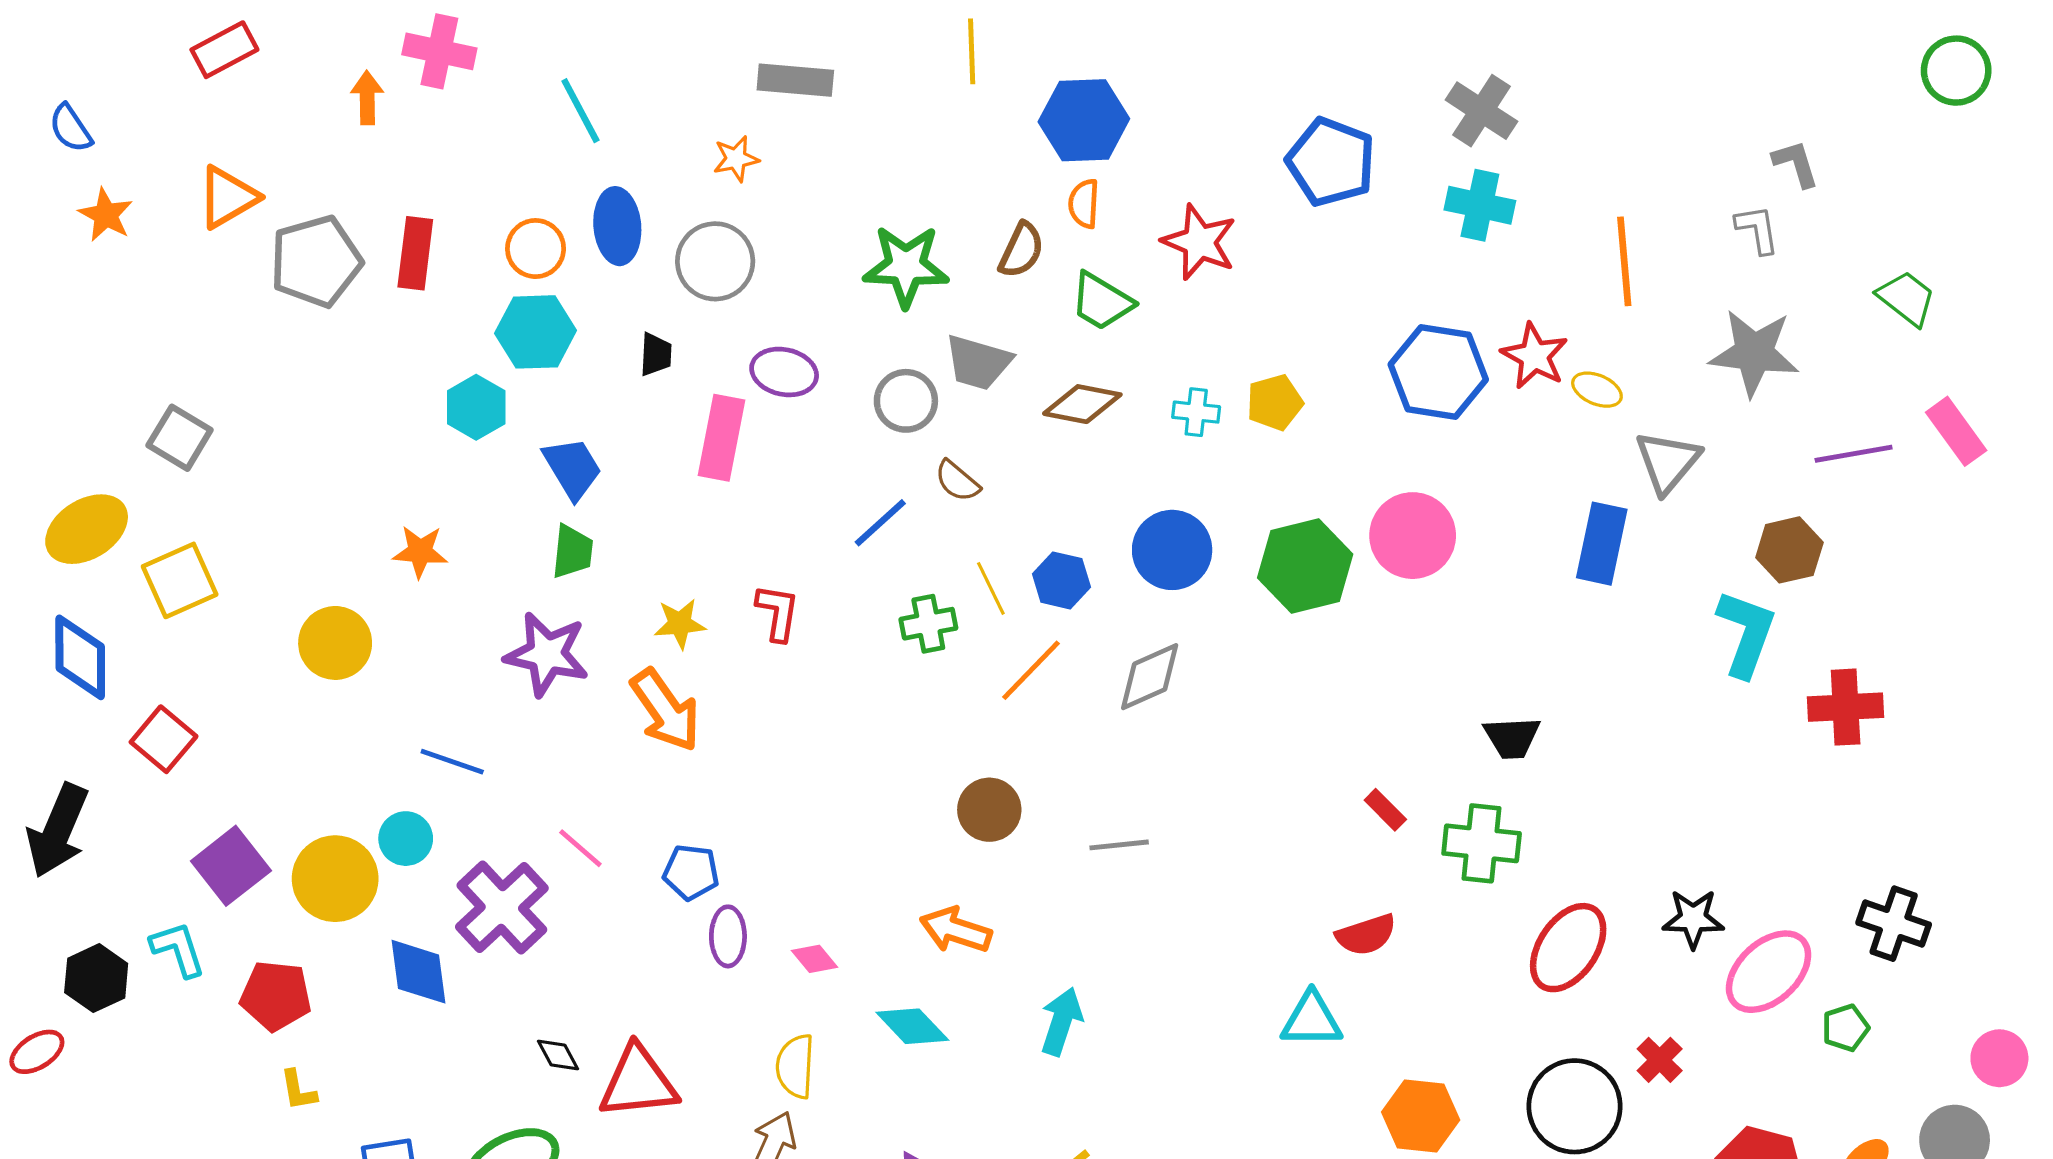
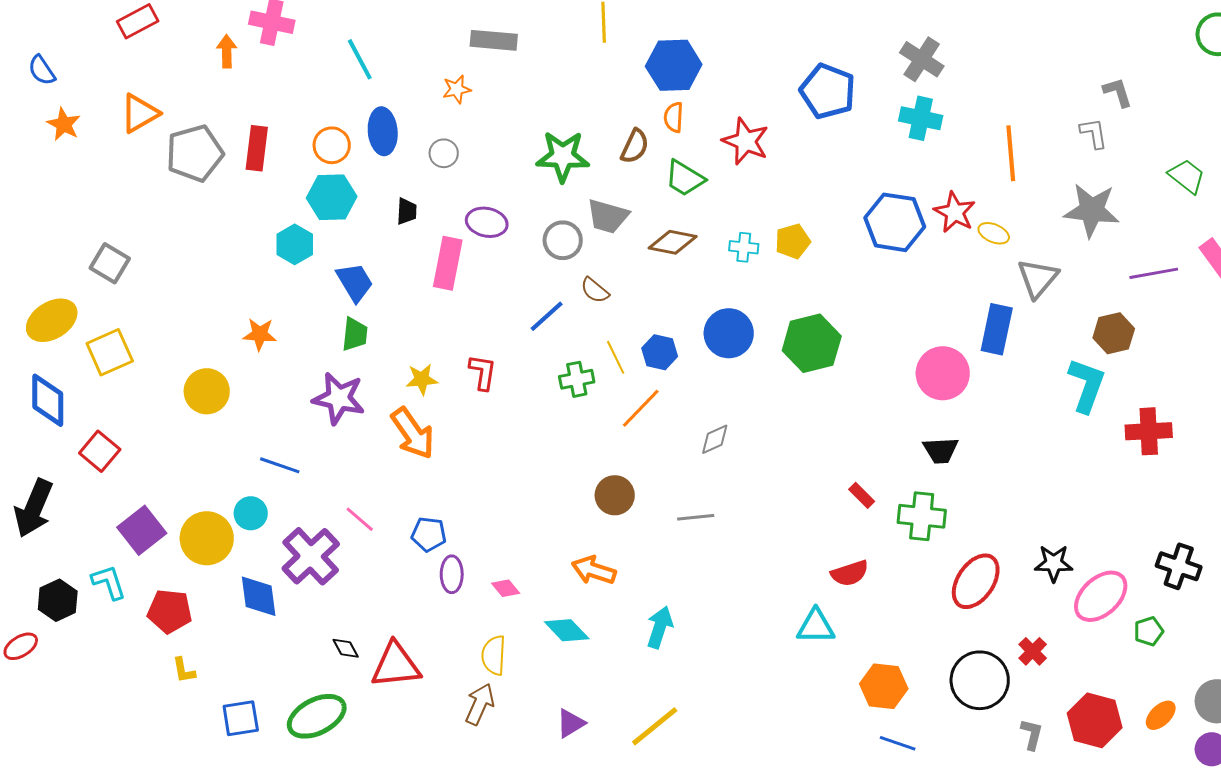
gray circle: (715, 261) -> (444, 153), size x0.6
pink circle: (1413, 536) -> (943, 373), moved
gray diamond: (1150, 677) -> (715, 439), moved, size x0.7

